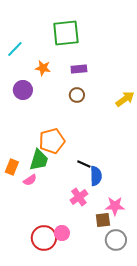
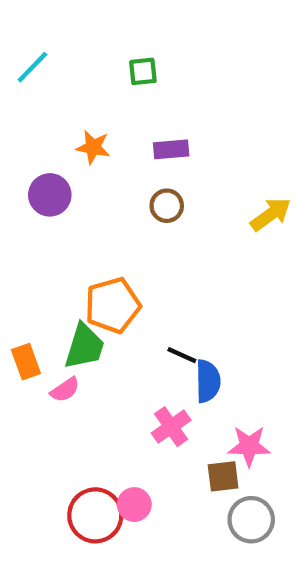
green square: (66, 33) -> (143, 71), size x0.5
cyan line: (15, 49) -> (32, 67), moved
orange rectangle: (12, 167) -> (26, 362), turned -42

